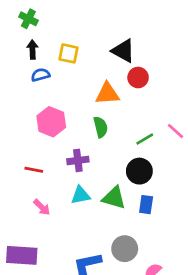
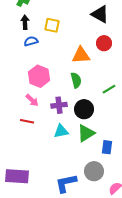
black triangle: (123, 51) -> (100, 14), moved
red line: (34, 170) -> (27, 121), moved
black circle: (139, 171) -> (84, 109), moved
green triangle: (114, 198) -> (86, 133), turned -48
blue rectangle: (146, 205) -> (107, 147), moved
pink arrow: (42, 207) -> (32, 100), moved

